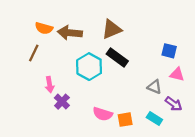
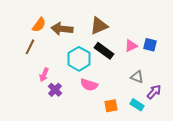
orange semicircle: (44, 28) -> (39, 25), turned -70
pink triangle: (177, 74) -> (131, 46), moved, turned -40
pink arrow: (50, 85) -> (44, 75), turned 32
purple arrow: (174, 104) -> (154, 92), turned -84
pink semicircle: (103, 114) -> (89, 85), moved

